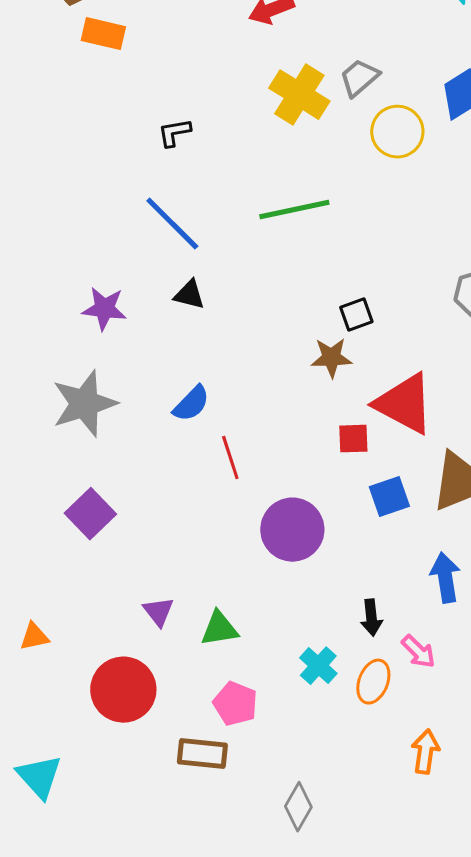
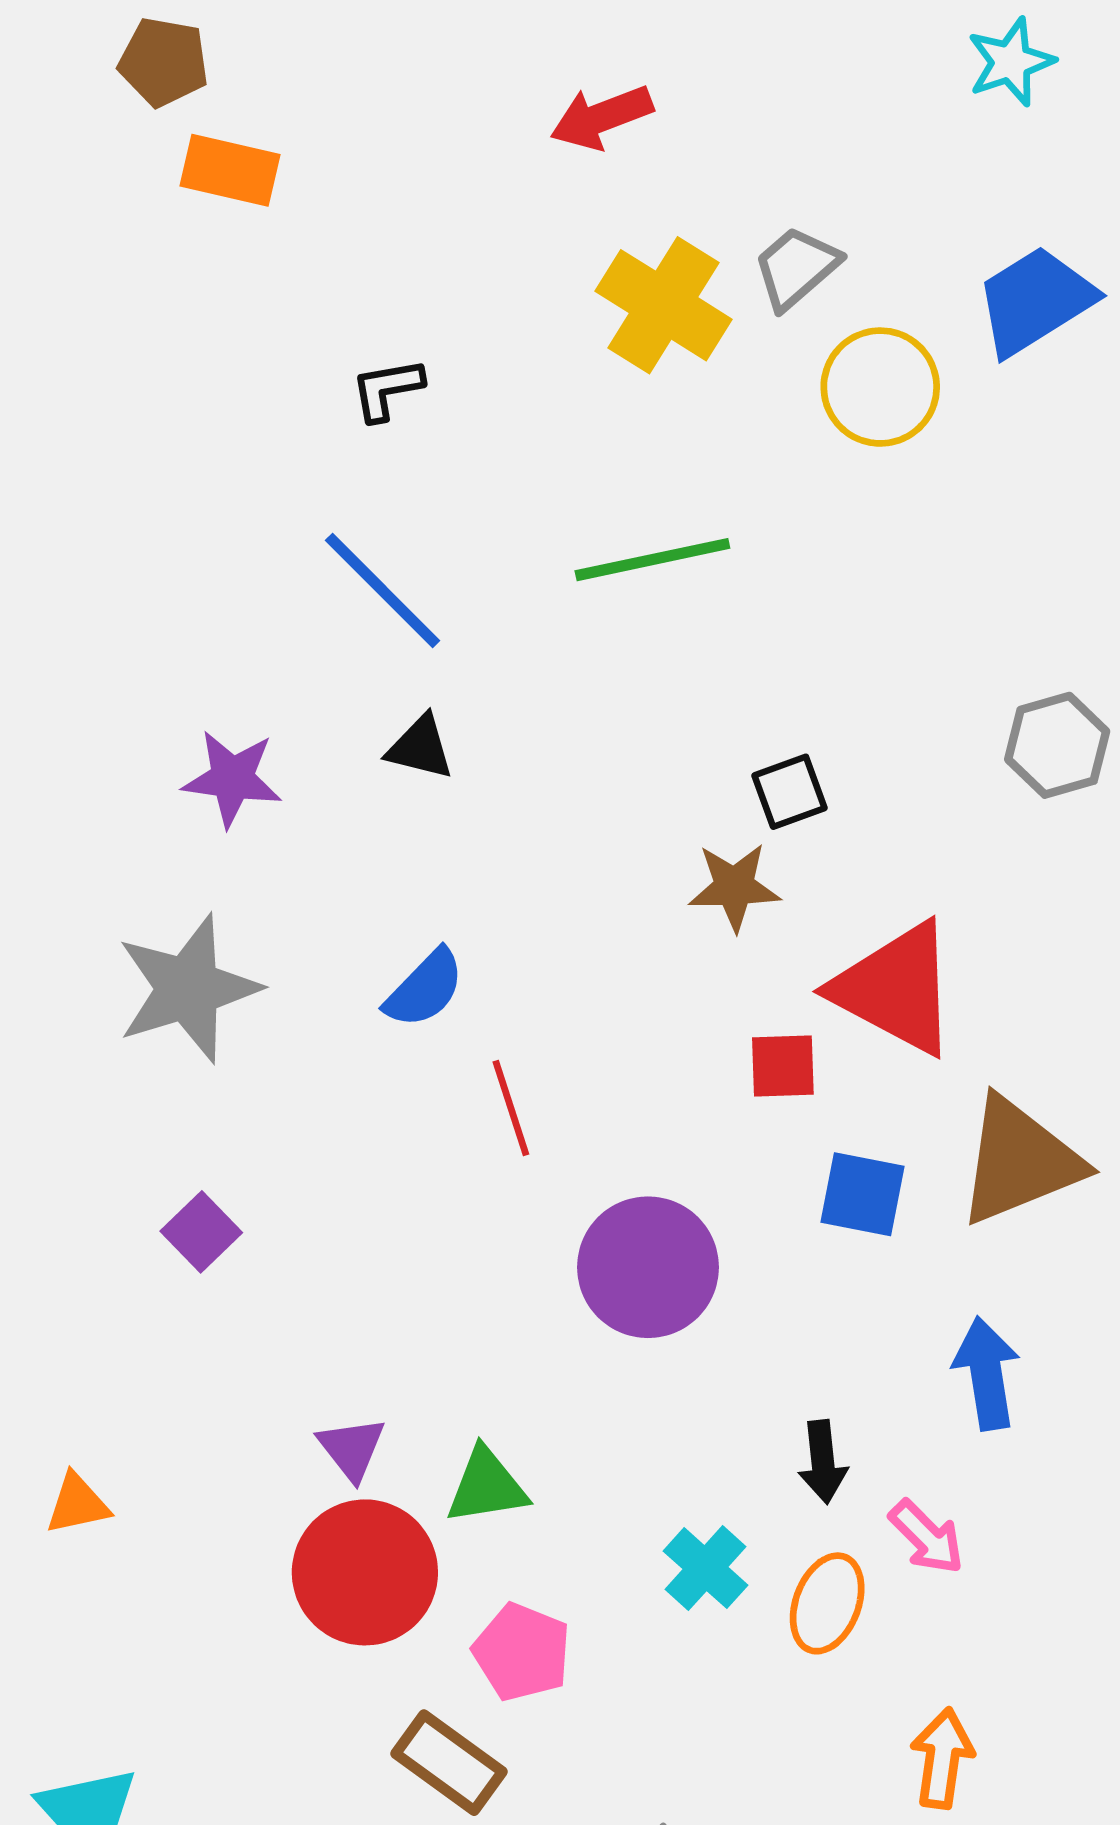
blue square: (389, 497) -> (863, 1194), turned 30
purple square: (90, 514) -> (201, 1232), size x0.7
red circle: (123, 690) -> (365, 1572), moved
brown rectangle: (202, 754) -> (449, 1763), turned 30

